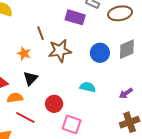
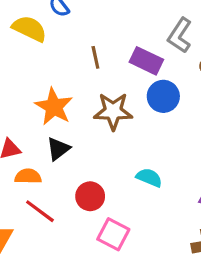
brown line: (40, 33) -> (95, 57), moved
blue circle: (100, 53) -> (163, 96), moved
orange star: (24, 54) -> (54, 107), size x1.6

